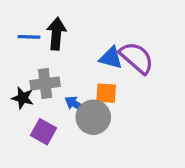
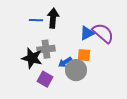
blue triangle: (111, 58) -> (87, 33), turned -42
black star: (23, 98) -> (32, 58), size x1.5
blue arrow: (76, 104) -> (65, 62), turned -64

